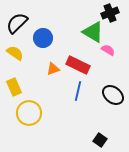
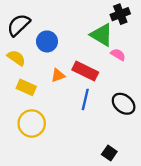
yellow rectangle: (14, 87) -> (26, 87), moved, turned -42

